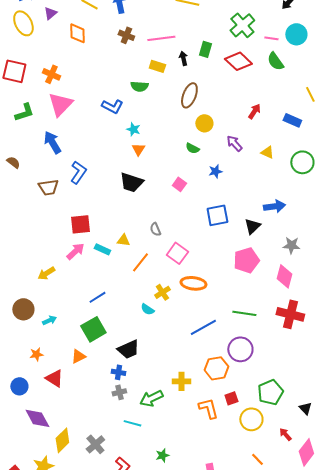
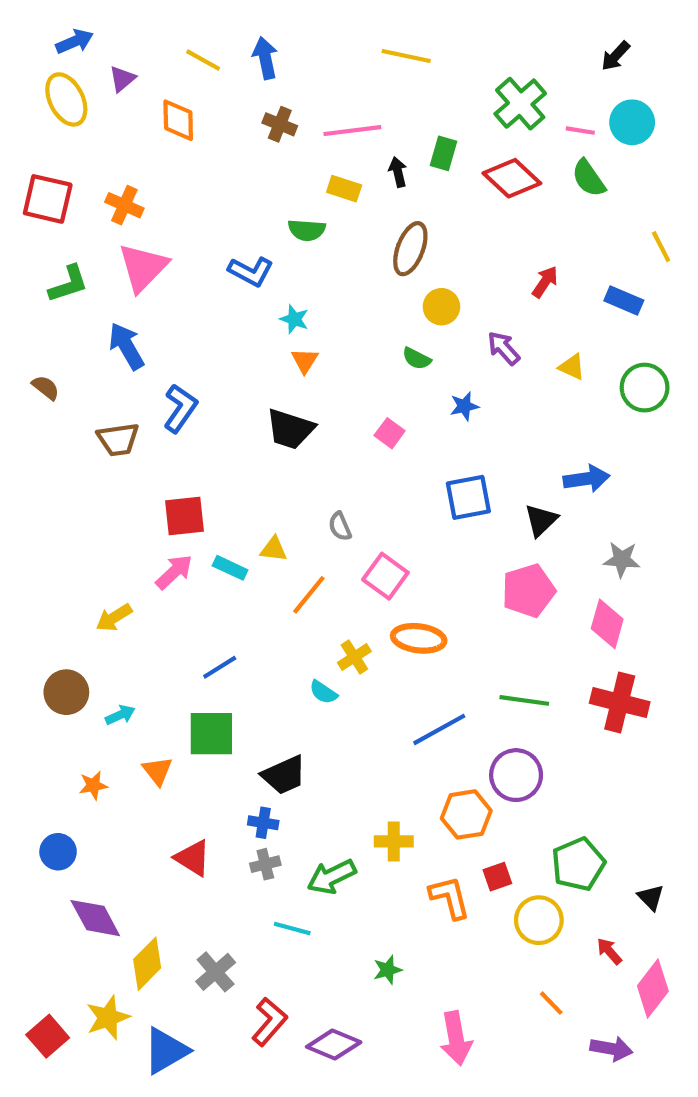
green square: (93, 329) -> (211, 734), turned 30
orange triangle: (78, 356) -> (158, 771), moved, turned -42
red triangle: (54, 378) -> (193, 858), moved
green star: (162, 455) -> (388, 970), moved

